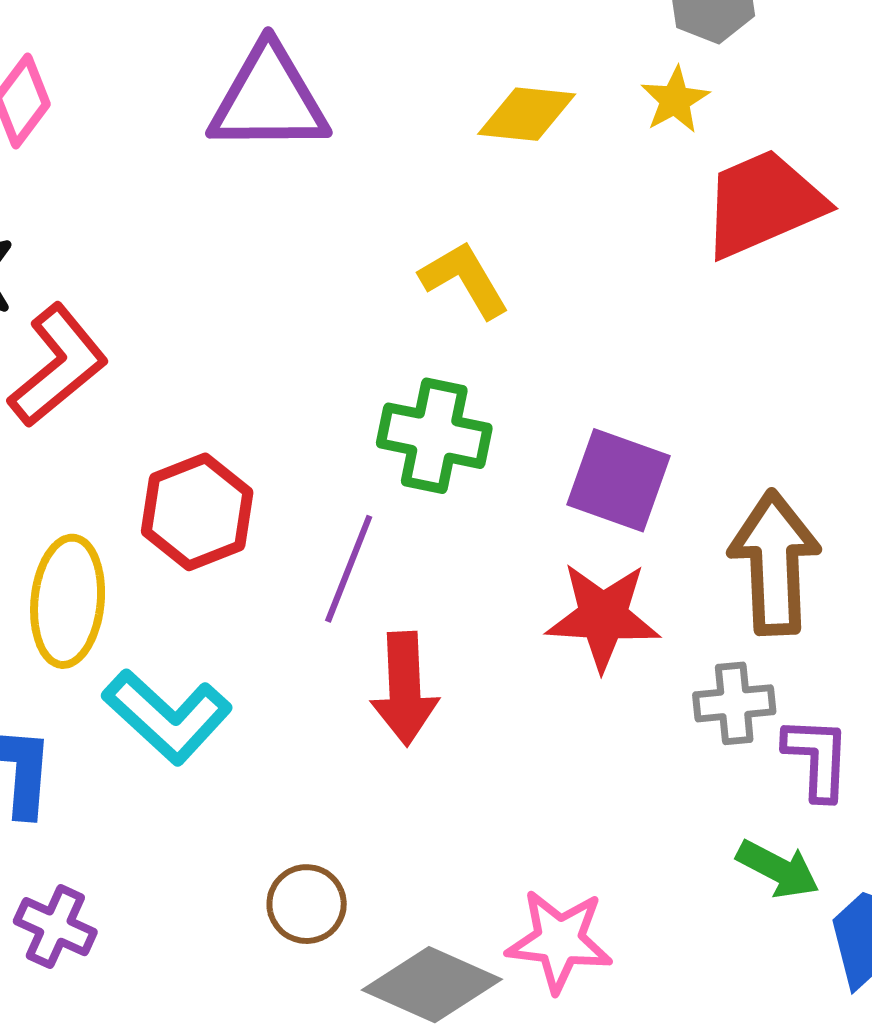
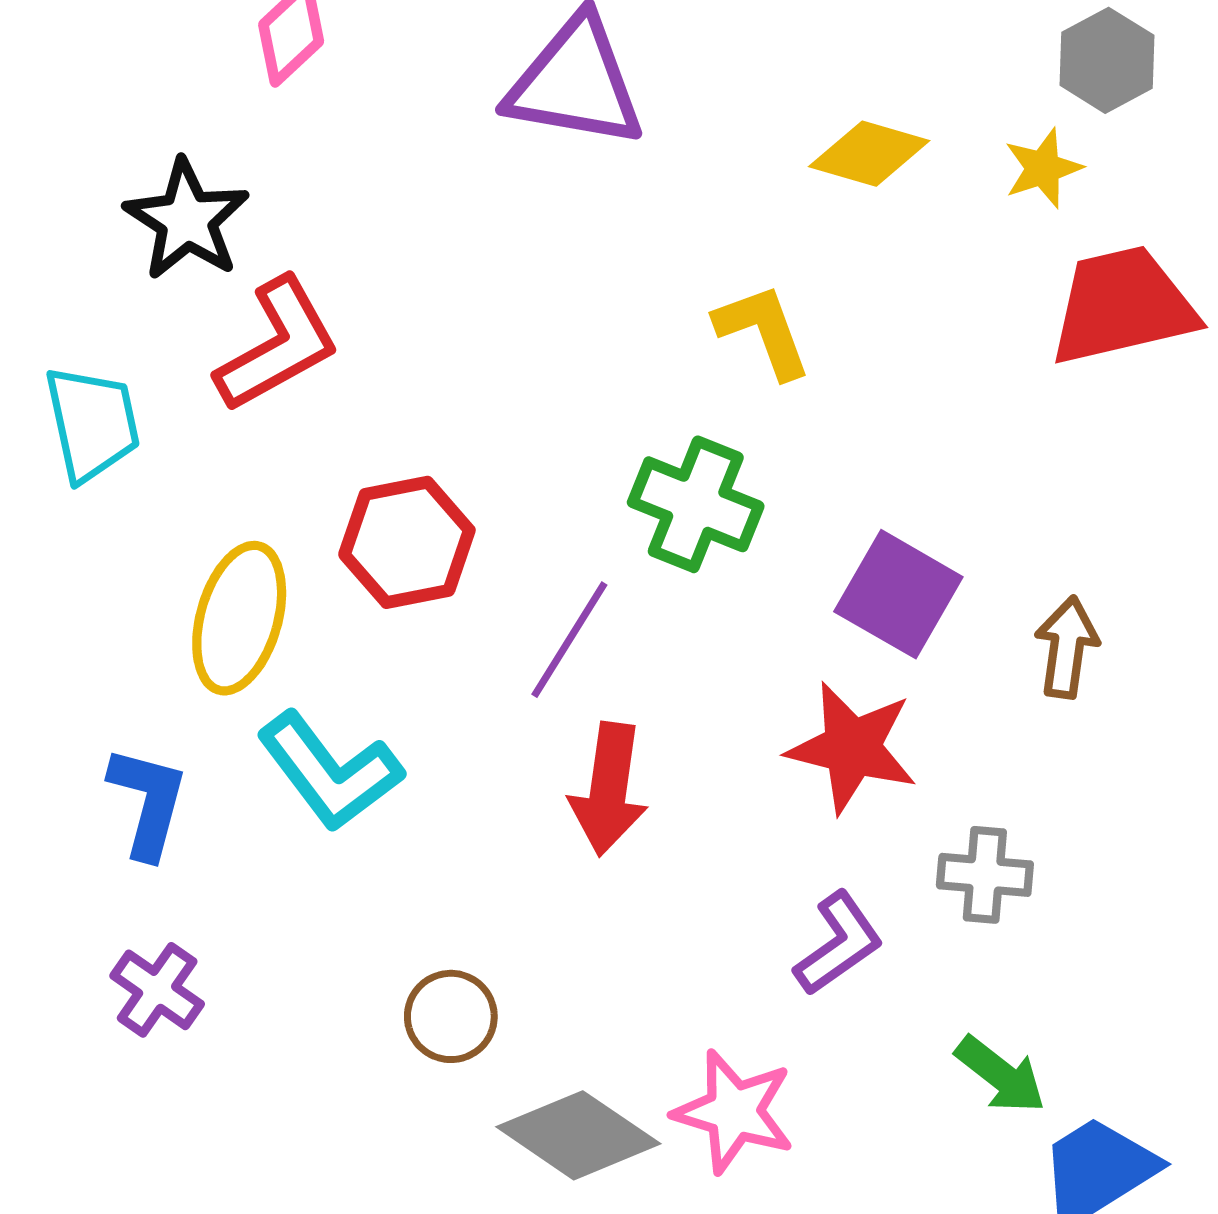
brown arrow: (775, 563) -> (1067, 647), moved, size x0.6
purple L-shape: (817, 758) -> (839, 944), moved, turned 42

